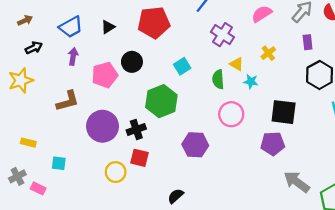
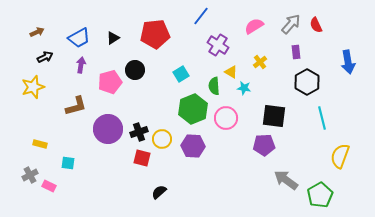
green hexagon: (161, 101) -> (193, 109), moved
yellow circle: (116, 172) -> (162, 139), moved
black semicircle: (176, 196) -> (159, 192), moved

